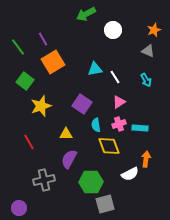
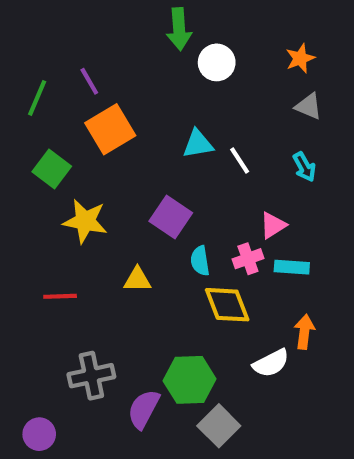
green arrow: (86, 14) -> (179, 29), turned -66
white circle: (113, 30) -> (217, 62), moved
orange star: (154, 30) -> (300, 58), moved
green line: (18, 47) -> (37, 98), turned 60
pink triangle: (119, 102) -> (273, 225), moved
yellow star: (41, 106) -> (85, 221), turned 30
red line: (29, 142) -> (60, 296), turned -63
purple semicircle: (69, 159) -> (144, 409), moved
gray square: (105, 204) -> (219, 426), turned -30

